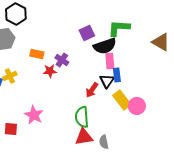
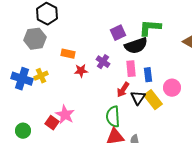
purple cross: (62, 60) -> (103, 62), moved
pink rectangle: (110, 61) -> (131, 69), moved
black triangle: (107, 81) -> (138, 98), moved
pink circle: (137, 106) -> (172, 88), moved
red square: (11, 129) -> (52, 123), moved, turned 32

